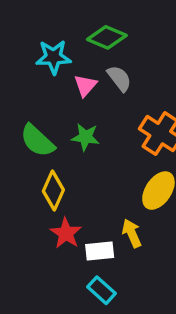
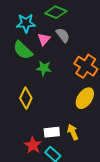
green semicircle: (37, 141) -> (23, 50), moved
red star: (66, 233) -> (33, 145), moved
yellow arrow: (132, 233) -> (73, 132), moved

